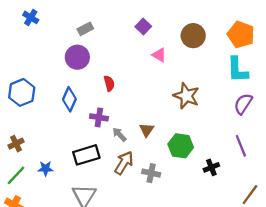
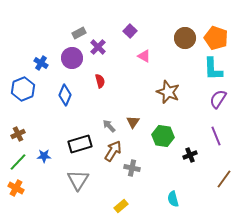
blue cross: (31, 17) -> (41, 63), moved
brown circle: (193, 36) -> (185, 38), moved
purple cross: (99, 117) -> (98, 47), moved, turned 35
gray cross: (151, 173) -> (132, 168), moved

